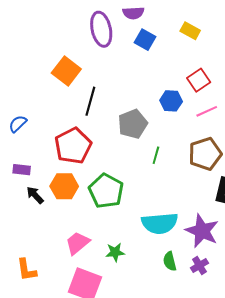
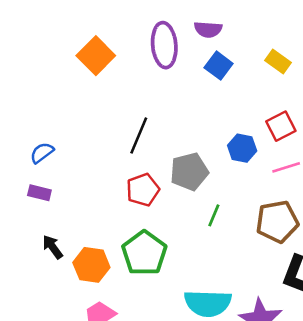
orange square: (66, 71) -> (96, 56), moved
red pentagon: (73, 146) -> (143, 190), moved, size x0.7
purple rectangle: (22, 170) -> (39, 193), moved
orange hexagon: (64, 186) -> (91, 265), moved

